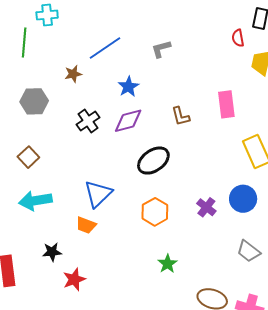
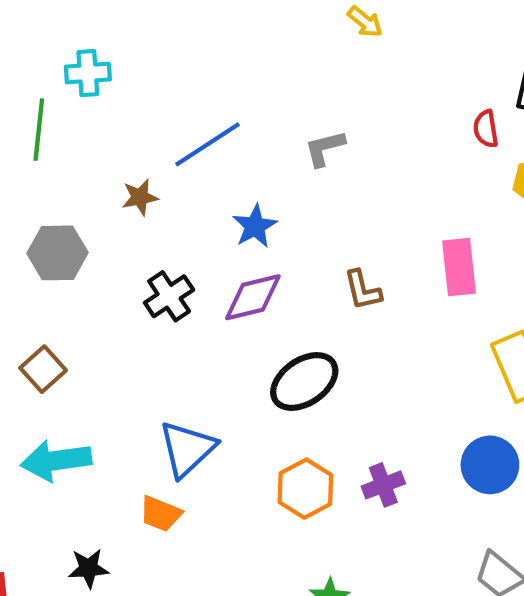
purple cross: (206, 207) -> (383, 485), moved, turned 30

